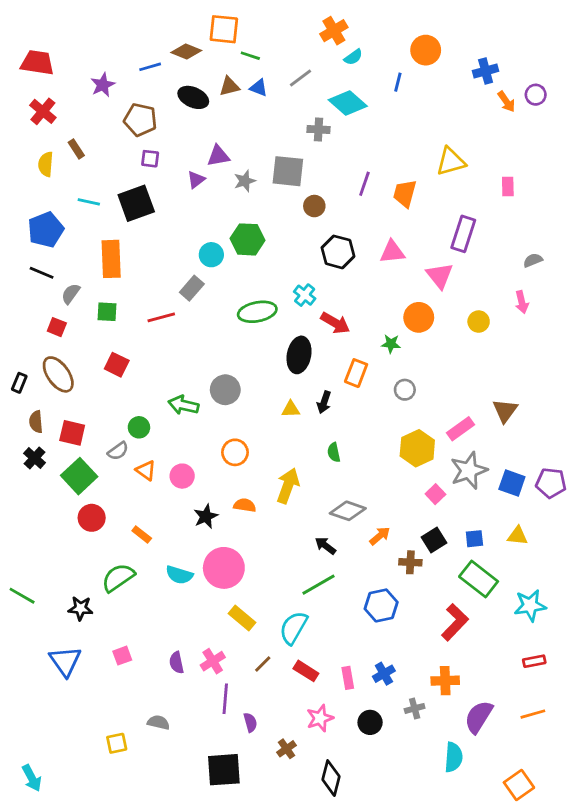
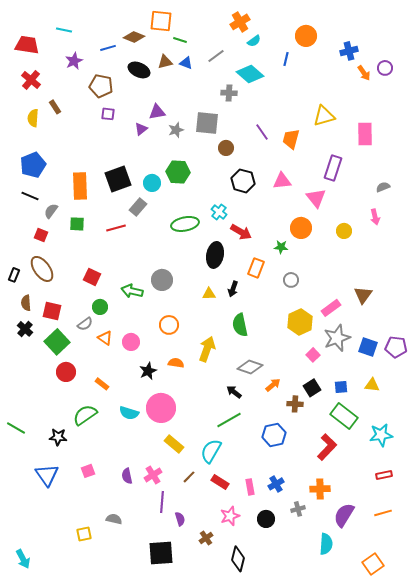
purple line: (364, 184) -> (262, 132), turned -54
pink rectangle: (508, 187) -> (365, 134), size x1.6
cyan line: (89, 202) -> (64, 30), moved
black square: (136, 203) -> (118, 179), moved
red square: (117, 365) -> (92, 277), moved
green semicircle: (334, 452) -> (240, 325), size x1.6

